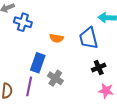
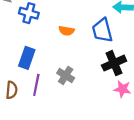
blue rectangle: (38, 63) -> (27, 58), moved
black cross: (99, 67) -> (114, 63), size x1.5

